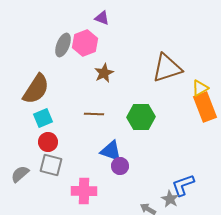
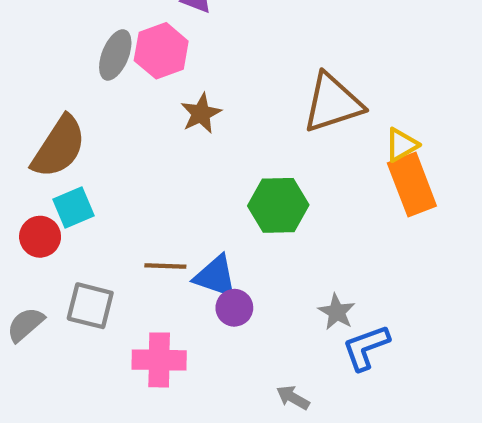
brown line: (94, 114) -> (165, 266), moved
red circle: (48, 142) -> (40, 237), moved
gray star: (170, 199) -> (337, 312), moved

